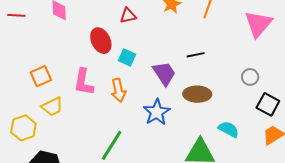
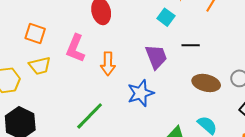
cyan square: (127, 57) -> (166, 17), moved
orange square: (41, 76) -> (35, 33), turned 30
brown ellipse: (197, 94) -> (206, 83), moved

